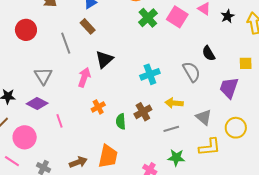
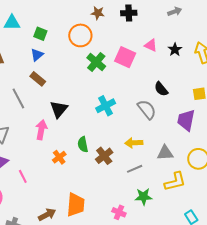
cyan cross: (150, 74) -> (106, 106), moved
gray triangle: (204, 117) -> (165, 153), turned -36
green semicircle: (121, 121) -> (83, 144), moved

